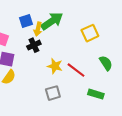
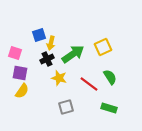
green arrow: (52, 21) -> (73, 54), moved
green semicircle: (106, 63) -> (110, 77), moved
yellow star: (55, 66) -> (59, 78), moved

